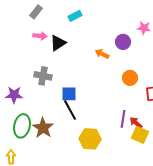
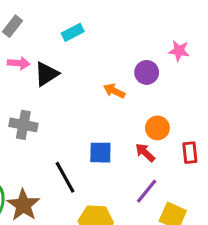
blue square: (69, 94) -> (100, 153), moved
purple line: (123, 119) -> (147, 191), turned 30
red arrow: (136, 123) -> (145, 153), moved

